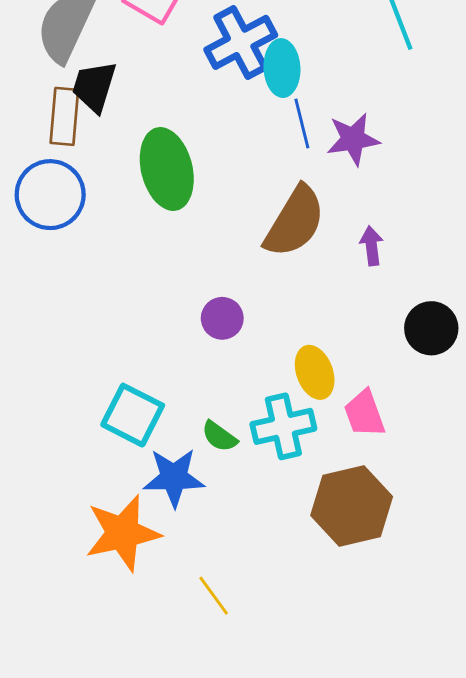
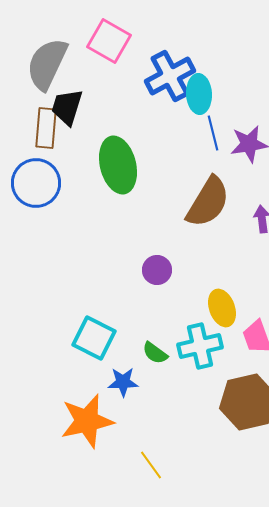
blue star: (174, 478) -> (123, 382), size x0.7

